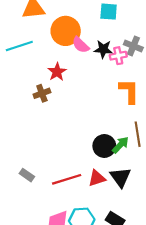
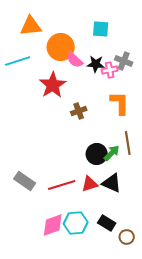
red star: (57, 72) -> (53, 85), size x1.5
brown cross: (42, 93) -> (79, 111), moved
gray rectangle: (27, 175) -> (25, 181), size x1.5
black triangle: (120, 177) -> (112, 183), turned -30

